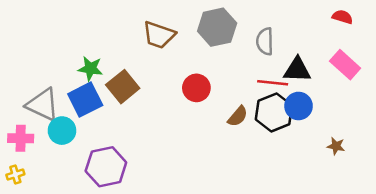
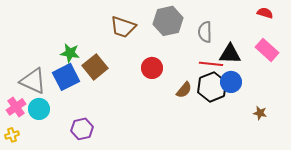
cyan circle: (62, 131) -> (39, 109), moved
pink cross: (21, 138) -> (16, 107), turned -36
purple hexagon: (106, 167) -> (82, 129), size x0.7

